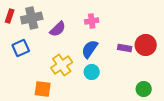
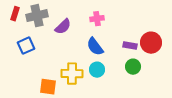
blue semicircle: (90, 49) -> (95, 47), turned -72
yellow cross: (62, 65) -> (72, 74), moved, turned 35
green circle: (144, 89) -> (133, 67), moved

